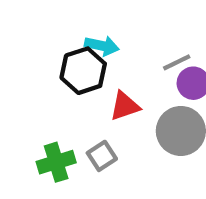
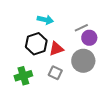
black hexagon: (83, 71) -> (36, 44), moved
gray square: (102, 156) -> (55, 73), moved, turned -32

